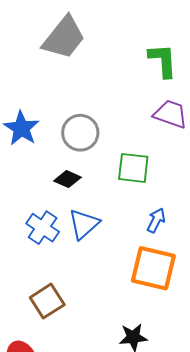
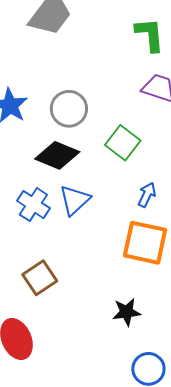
green square: (133, 168) -> (123, 143), turned 32
black diamond: (68, 179) -> (57, 155), size x1.6

